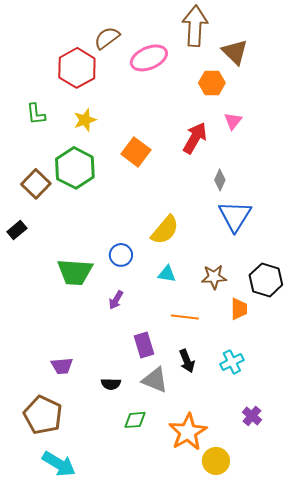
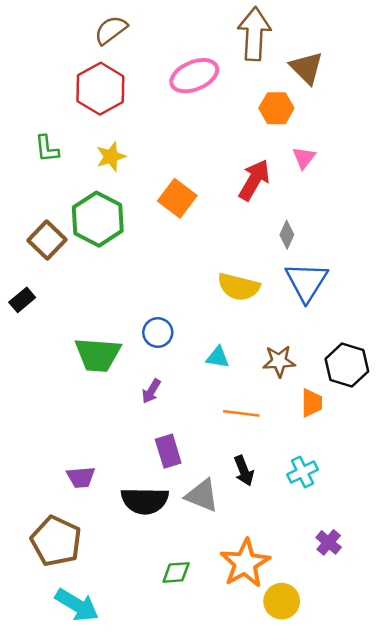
brown semicircle: (107, 38) -> (111, 30), moved
yellow semicircle: (165, 230) -> (239, 287), moved, turned 64
purple rectangle: (144, 345) -> (168, 451), moved
black semicircle: (111, 384) -> (145, 501), size x1.8
green diamond: (135, 420) -> (176, 572), moved

